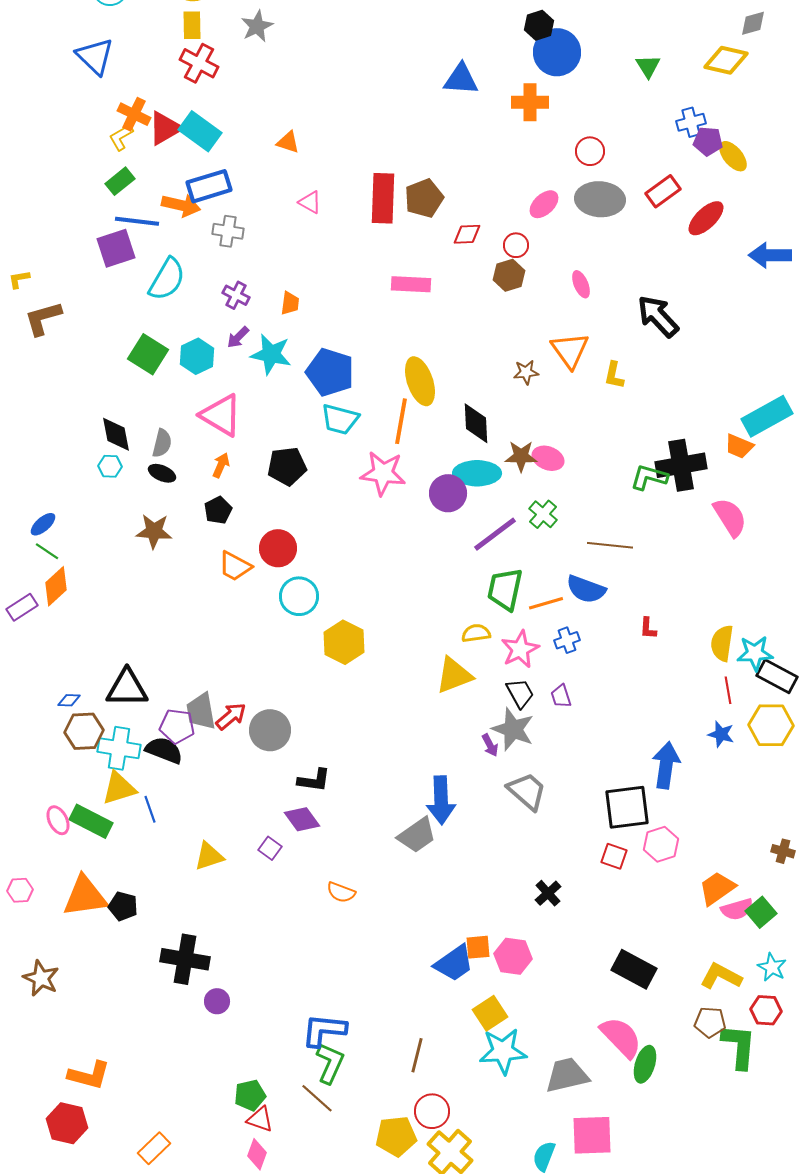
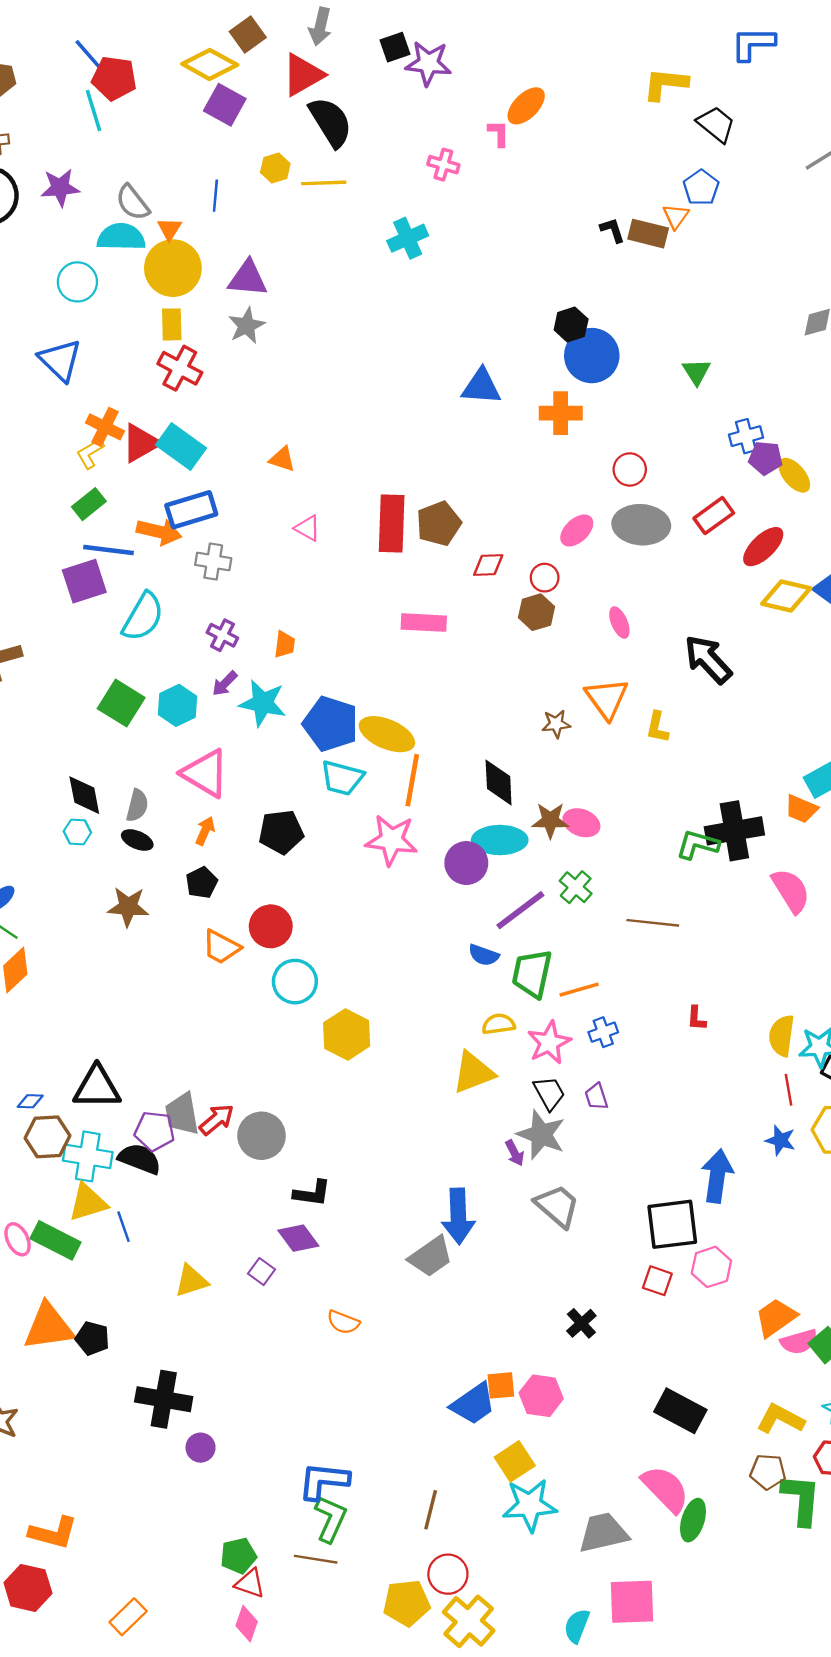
yellow diamond: (726, 60) -> (786, 596), moved
yellow ellipse: (420, 381) -> (387, 734), moved, turned -48
blue semicircle: (586, 589) -> (484, 955), moved, size x0.7
brown line: (317, 1098) -> (316, 1559), turned -33

